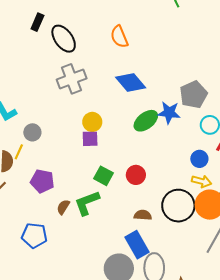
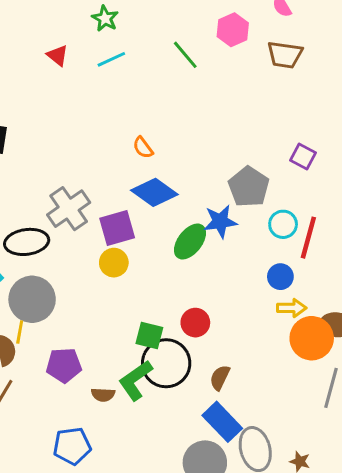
orange semicircle: (119, 37) -> (143, 148), moved, size x0.7
black ellipse: (64, 39) -> (27, 242), moved, turned -48
gray circle: (32, 132) -> (32, 299), size x1.8
purple square: (90, 139) -> (117, 228), moved, size x1.4
black circle: (178, 206) -> (166, 363), moved
brown semicircle: (63, 207) -> (103, 395), turned -105
brown semicircle: (143, 215) -> (220, 378), turned -54

